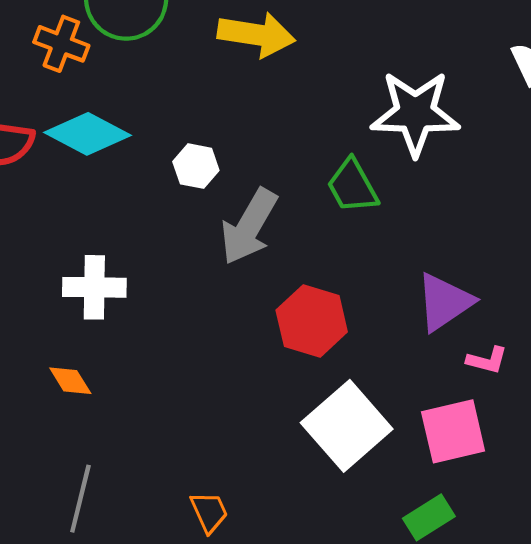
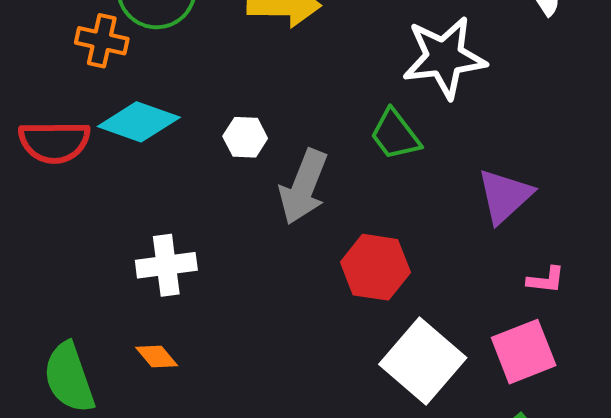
purple triangle: (444, 302) -> (505, 196), moved

